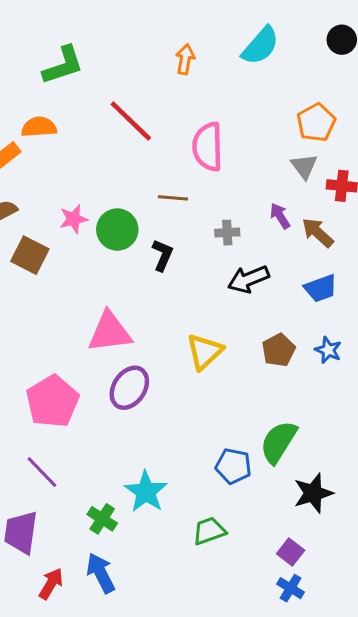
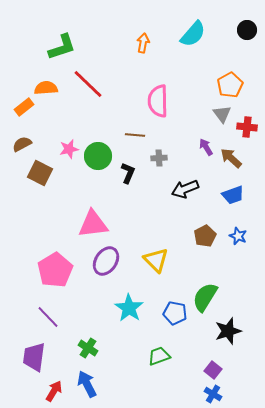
red line: (131, 121) -> (88, 84), moved
gray cross: (227, 233) -> (159, 158), moved
yellow triangle: (205, 352) -> (156, 260), moved, turned -32
cyan star: (146, 492) -> (129, 308), moved

